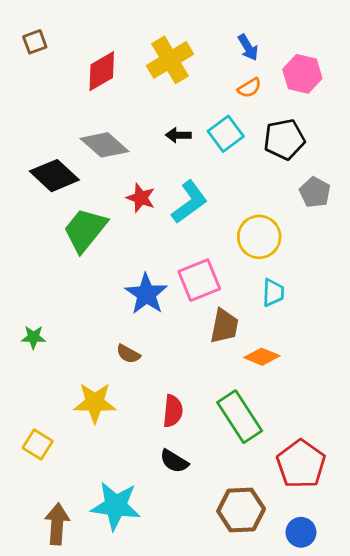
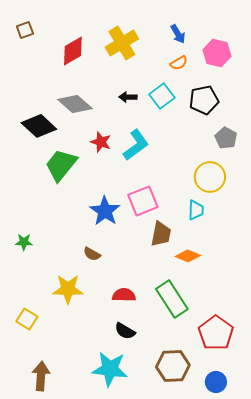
yellow circle: (259, 237) -> (210, 177), moved
red semicircle: (173, 411) -> (124, 295), turned -95
cyan star: (116, 506) -> (110, 369), moved

